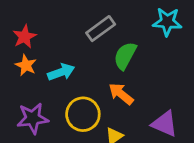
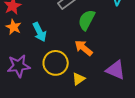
cyan arrow: (61, 72) -> (40, 32), turned 84

